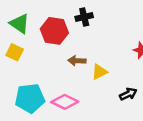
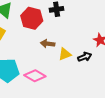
black arrow: (128, 94) -> (85, 57), moved

